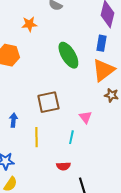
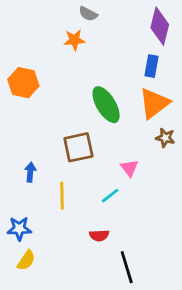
orange star: (29, 24) -> (74, 40), moved
green ellipse: (68, 55) -> (106, 105), moved
cyan line: (71, 137) -> (110, 196), turned 40

